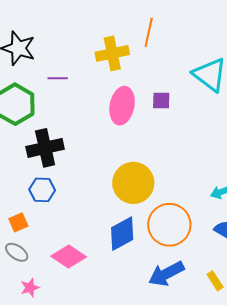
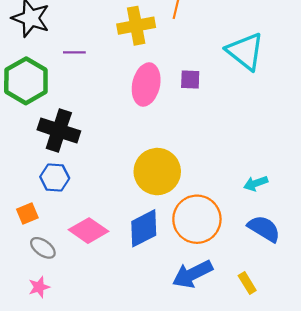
black cross: (45, 148) -> (59, 130), turned 30
gray ellipse: (17, 252) -> (43, 248), moved
pink diamond: (69, 256) -> (89, 231), moved

